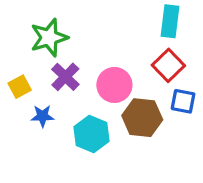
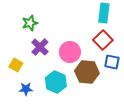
green star: (49, 38) -> (30, 23), size x0.7
yellow square: (20, 87) -> (16, 65), moved, turned -32
blue star: (42, 116) -> (26, 89), moved

